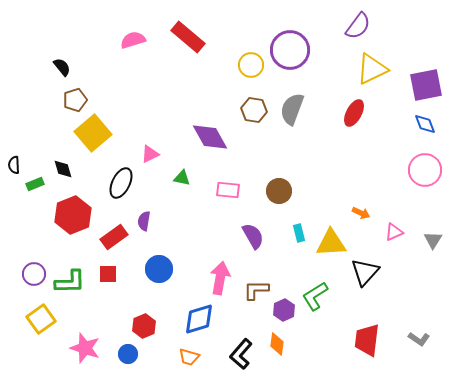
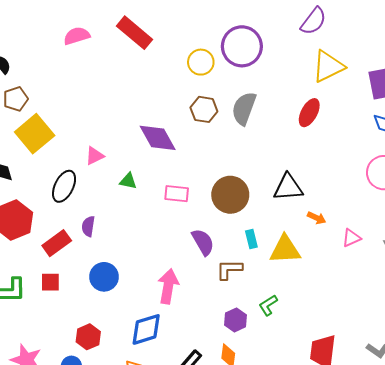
brown circle: (279, 191) -> (230, 195), size x1.4
black triangle: (365, 272) -> (288, 187), moved, turned 44
brown L-shape: (256, 290) -> (229, 269), moved
green L-shape: (315, 296) -> (268, 305), size x0.7

